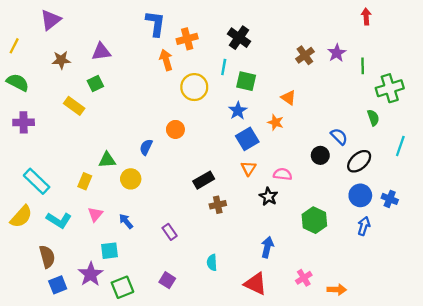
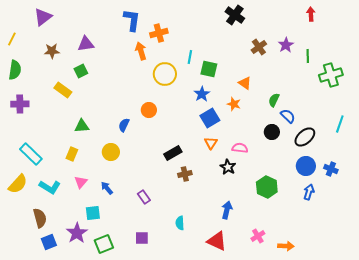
black cross: (239, 38) -> (235, 15), moved
green semicircle: (18, 82) -> (15, 70), turned 72
green semicircle: (373, 118) -> (274, 100), moved, turned -136
green triangle: (107, 160) -> (82, 126), moved
purple square: (167, 280) -> (142, 238), turned -32

